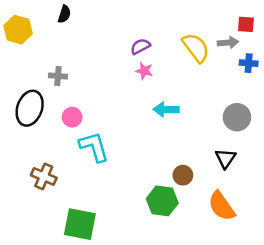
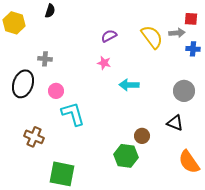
pink star: (144, 71) -> (104, 63), moved
black triangle: (225, 158) -> (175, 123), turned -42
orange semicircle: (222, 206) -> (189, 162), moved

